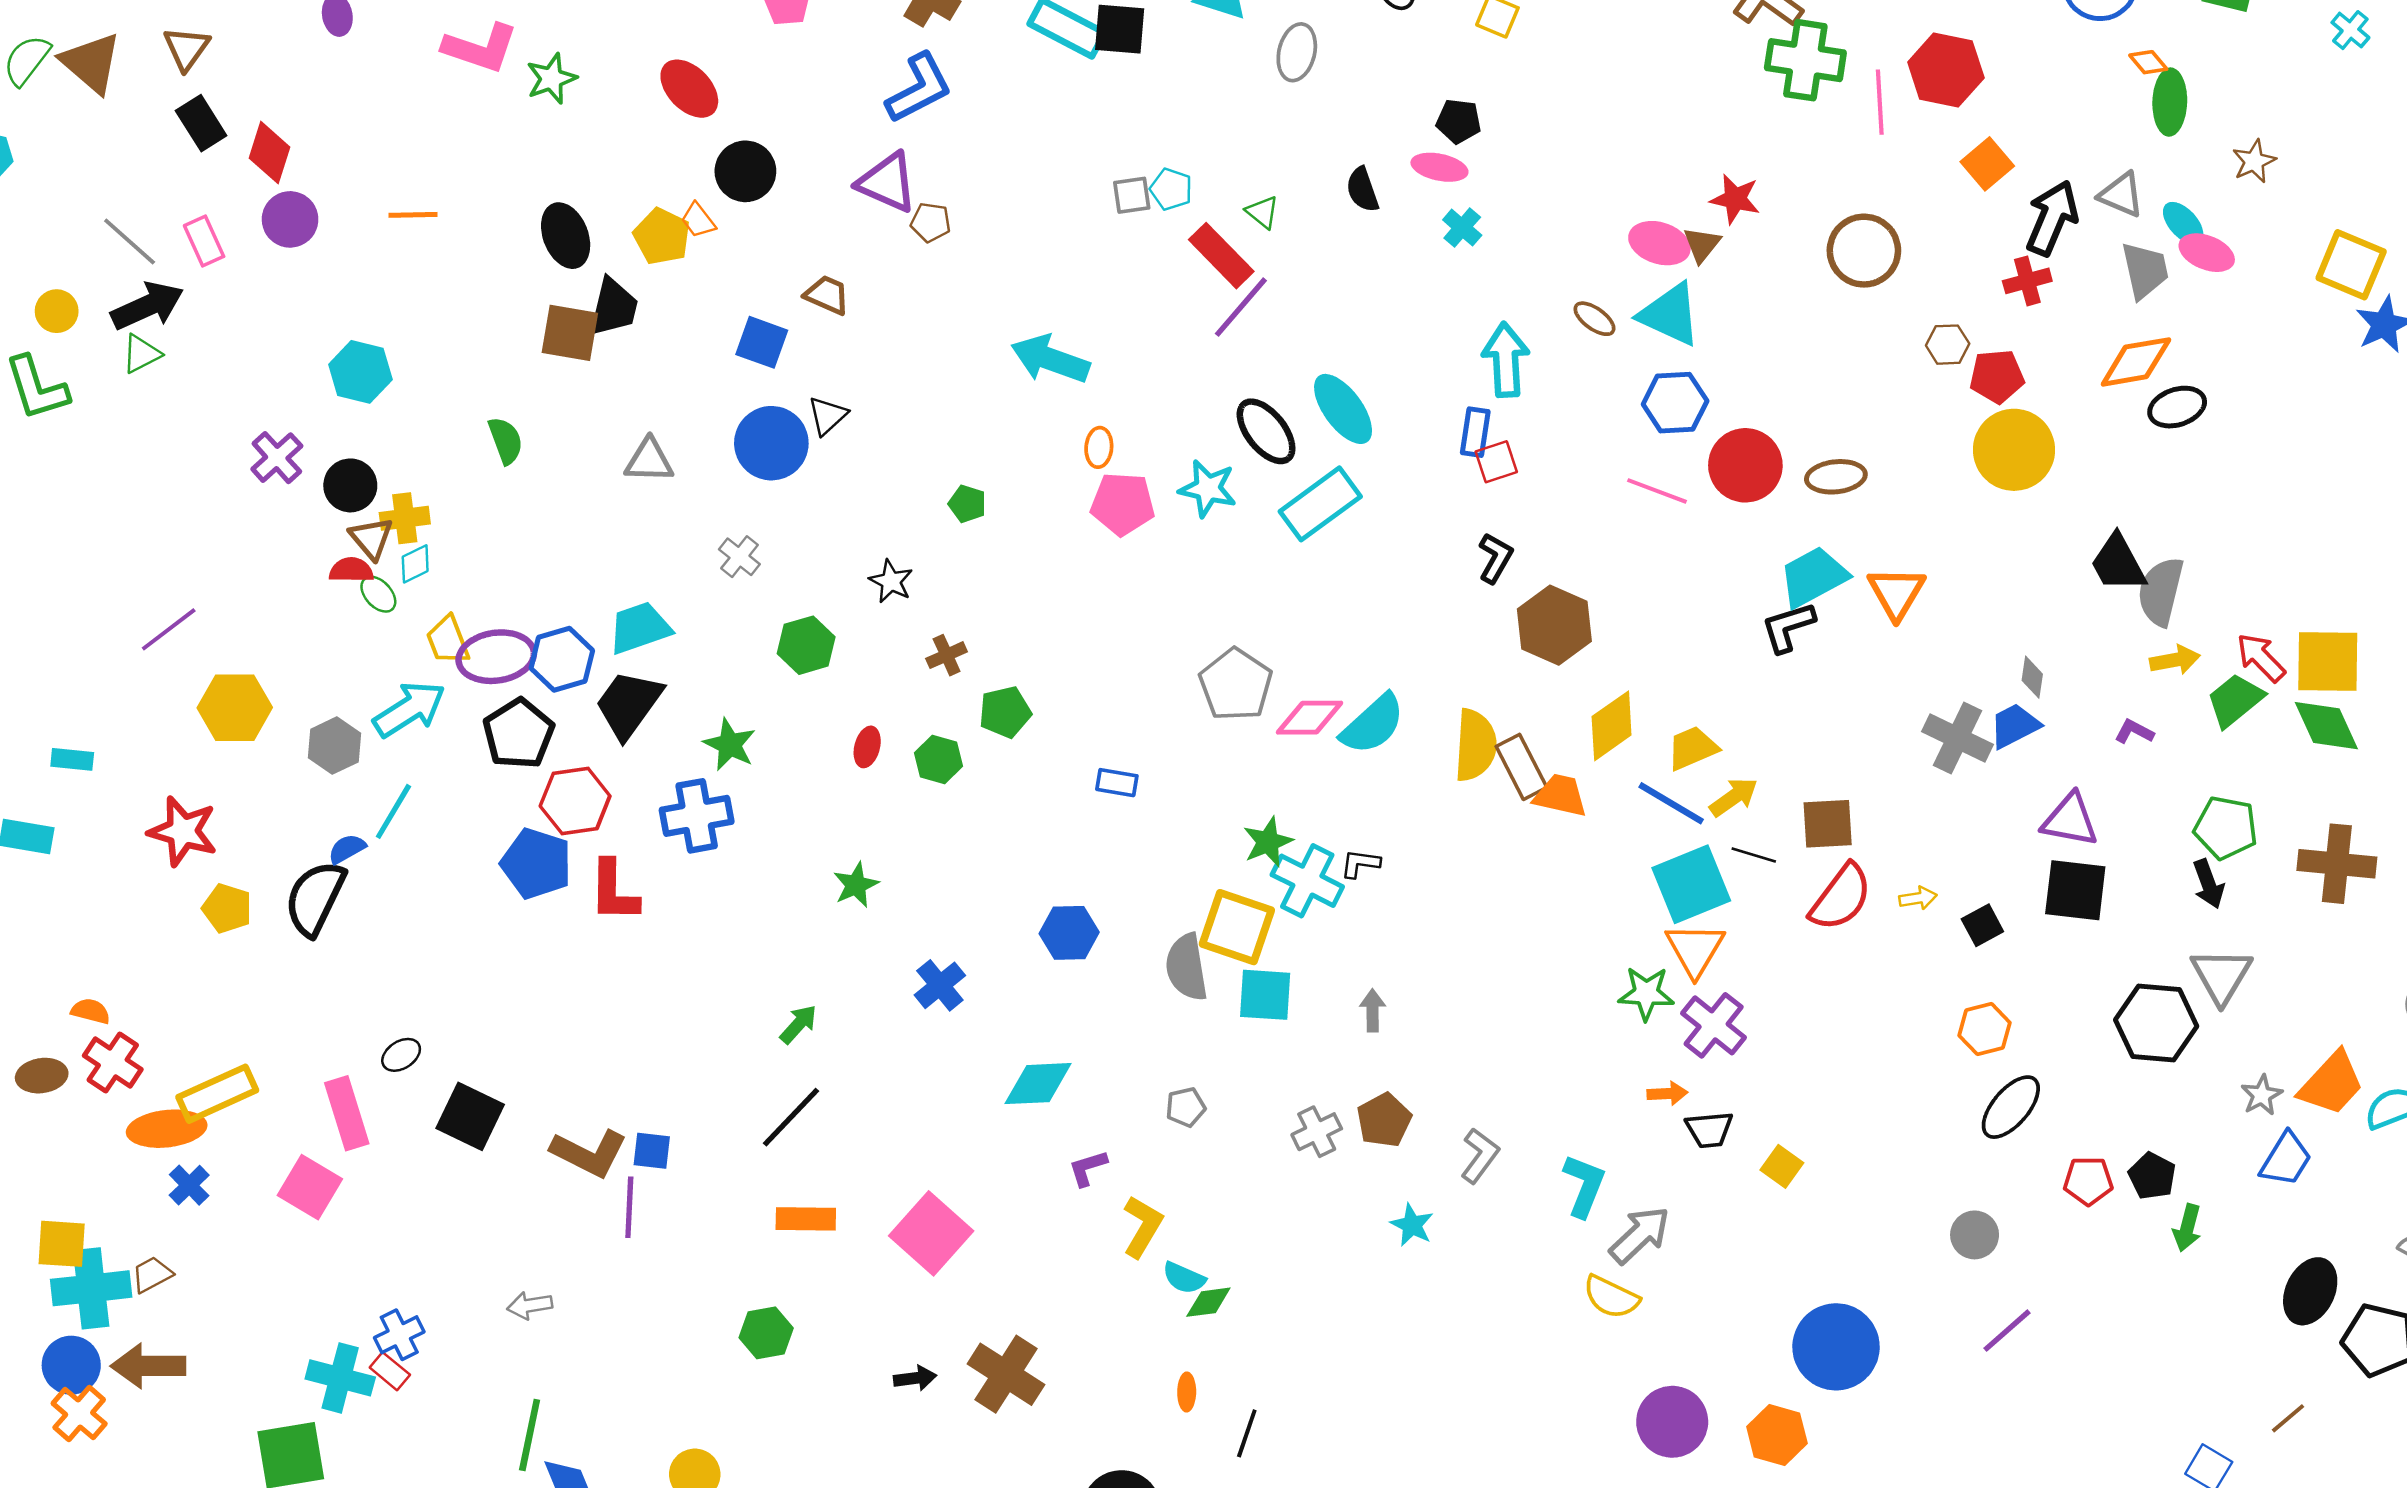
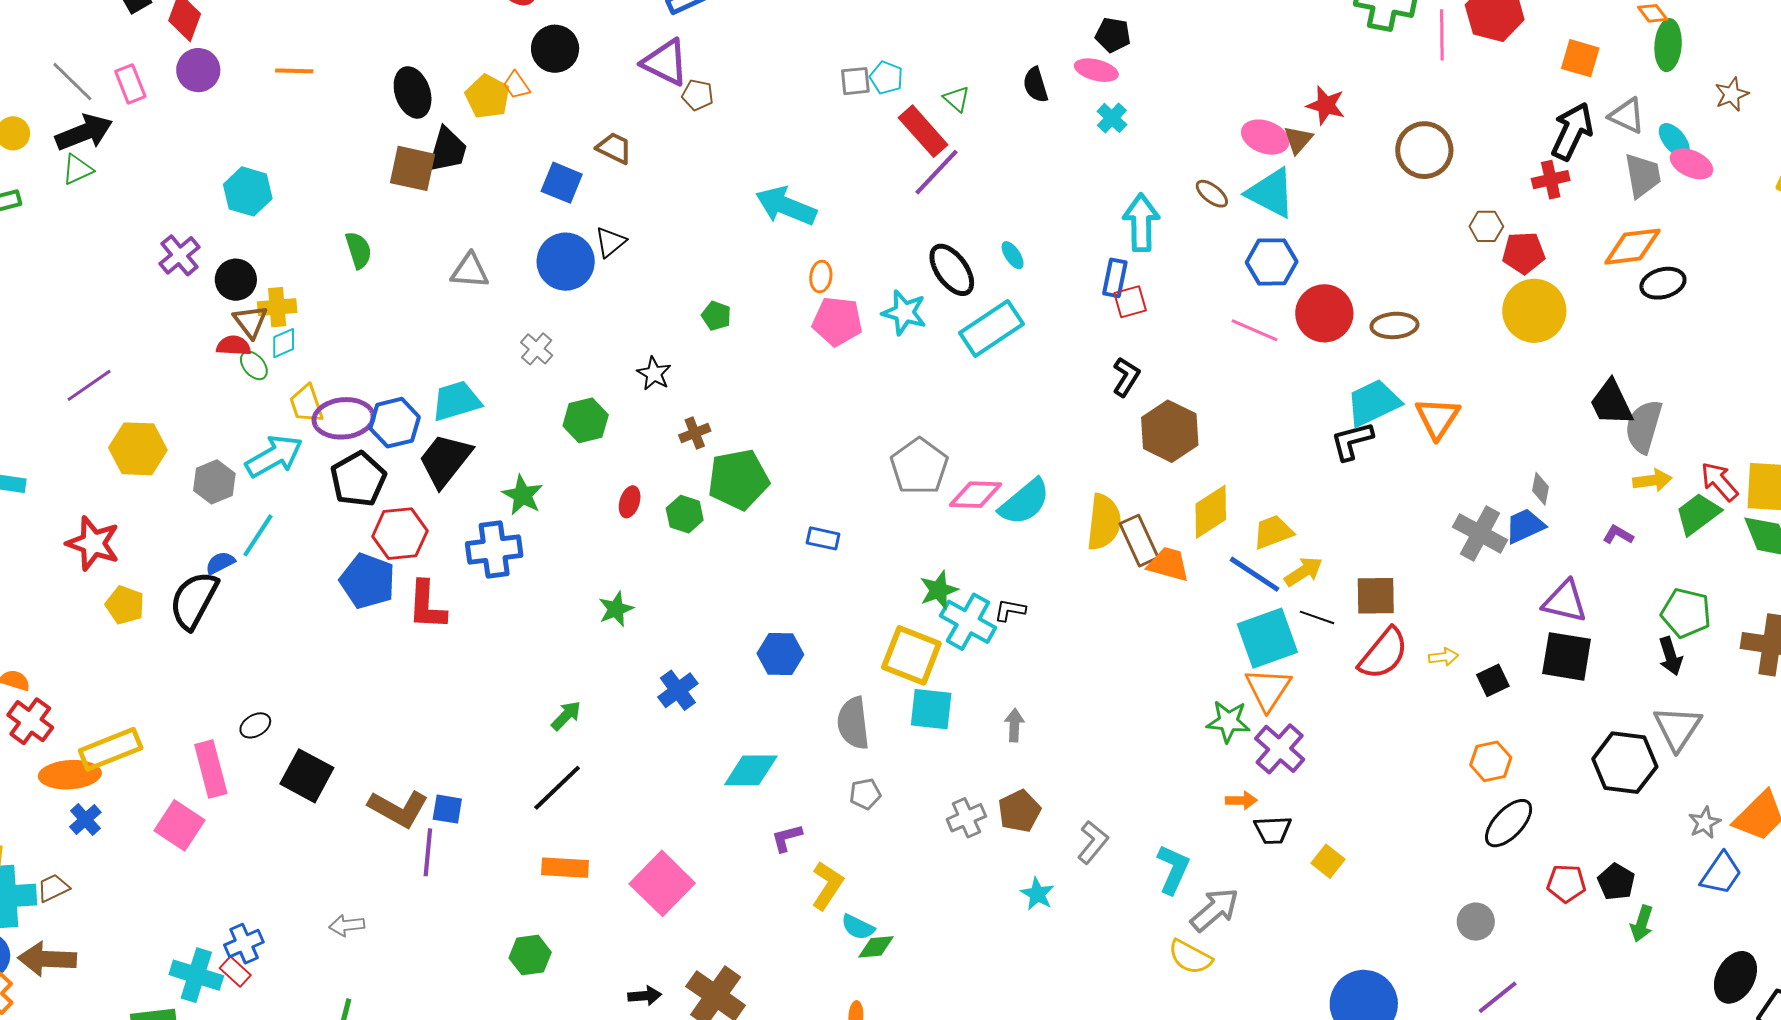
orange square: (1987, 164) -> (1580, 58), moved, turned -36
cyan ellipse: (1343, 409) -> (1013, 255), size x0.5
green pentagon: (1005, 712) -> (738, 480), size x1.5
gray semicircle: (1187, 967) -> (853, 723), moved

